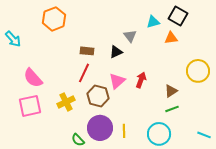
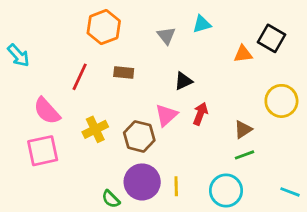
black square: (178, 16) -> (271, 38), moved
orange hexagon: (54, 19) -> (104, 27), moved
cyan triangle: (153, 22) -> (202, 24), moved
gray triangle: (130, 36) -> (166, 36), moved
black triangle: (116, 52) -> (183, 81), moved
red line: (84, 73) -> (80, 77), moved
yellow cross: (66, 102) -> (95, 129), moved

